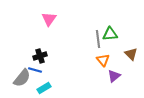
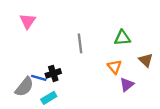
pink triangle: (49, 19) -> (28, 21), moved
gray line: (98, 39) -> (80, 43), moved
black cross: (40, 56) -> (53, 73), moved

